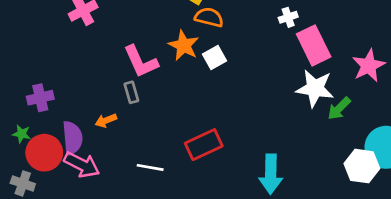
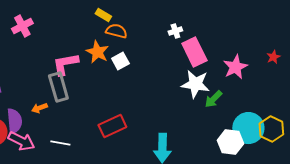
pink L-shape: (141, 62) -> (65, 64), turned 104
gray rectangle: (131, 92) -> (58, 87), size x1.8
white line: (150, 167) -> (60, 143), moved

